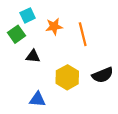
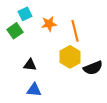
black triangle: (33, 56) -> (30, 65), moved
yellow hexagon: (67, 77) -> (70, 57), moved

